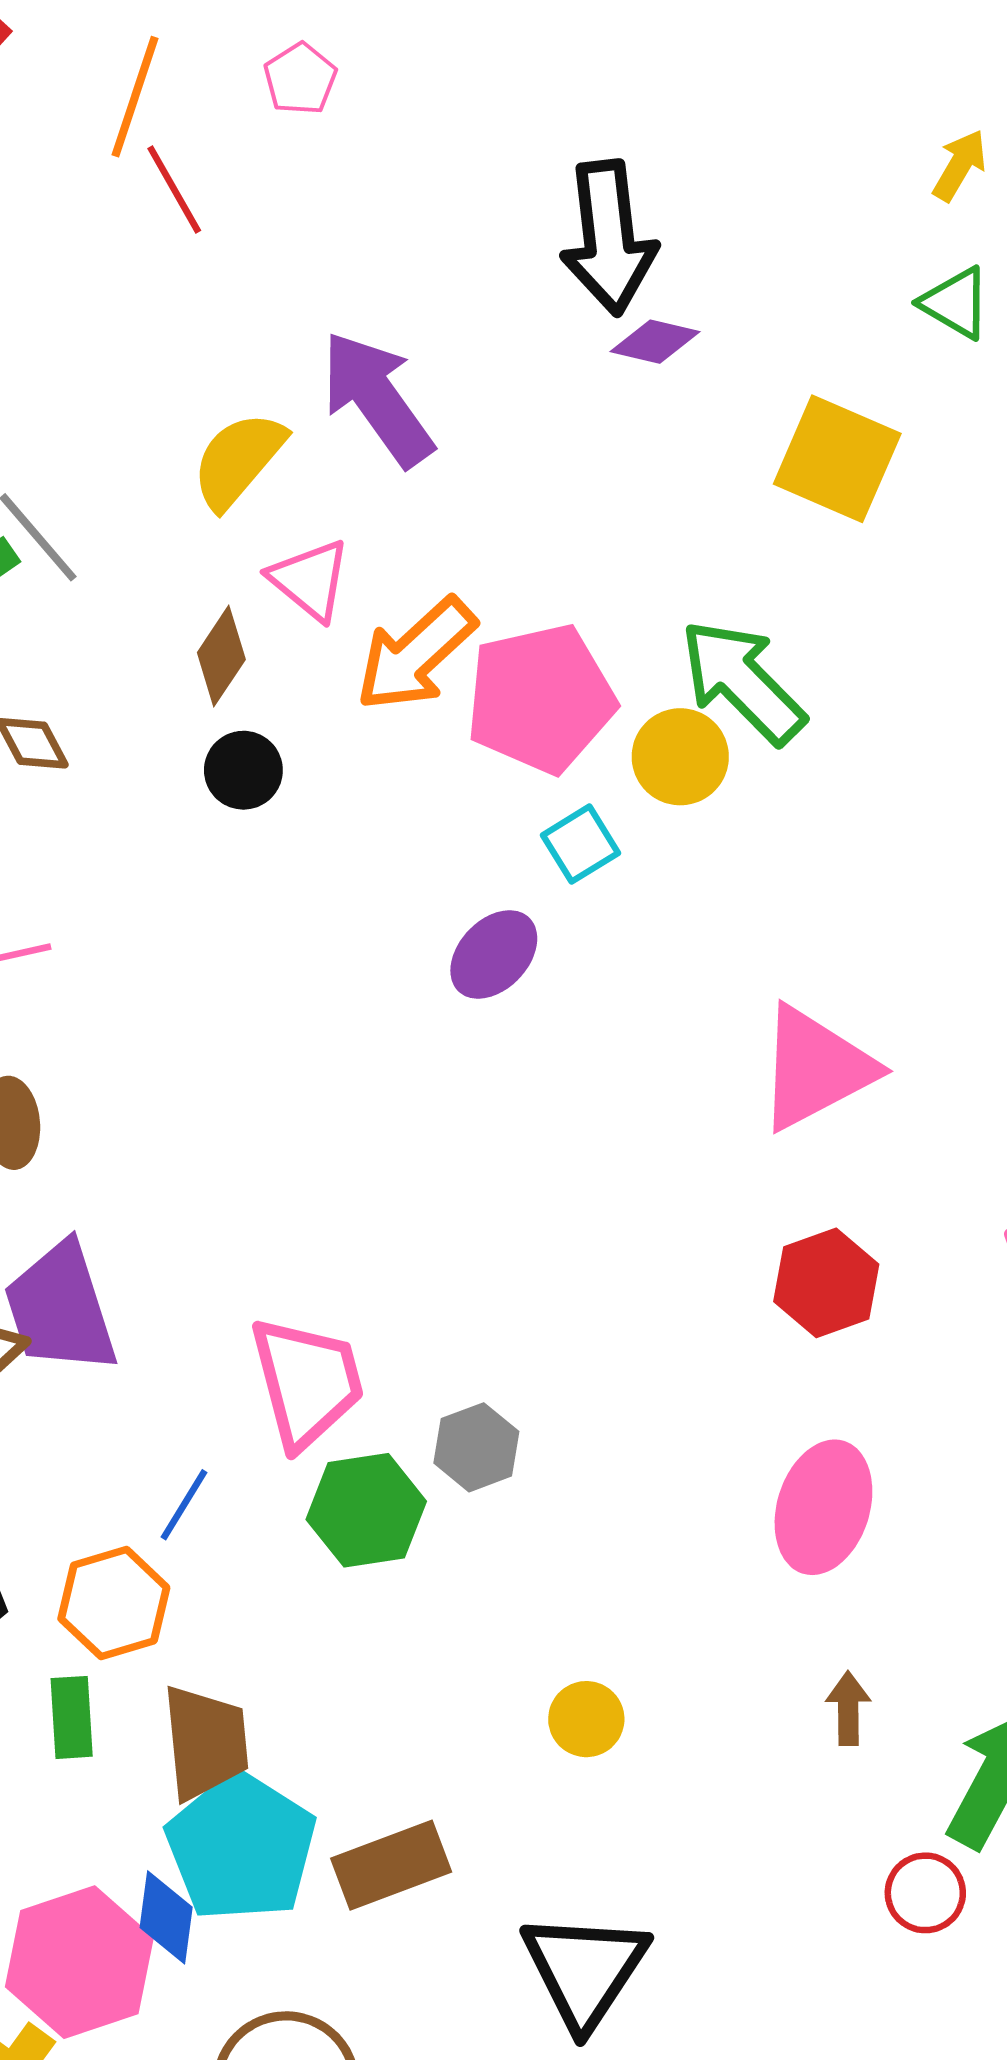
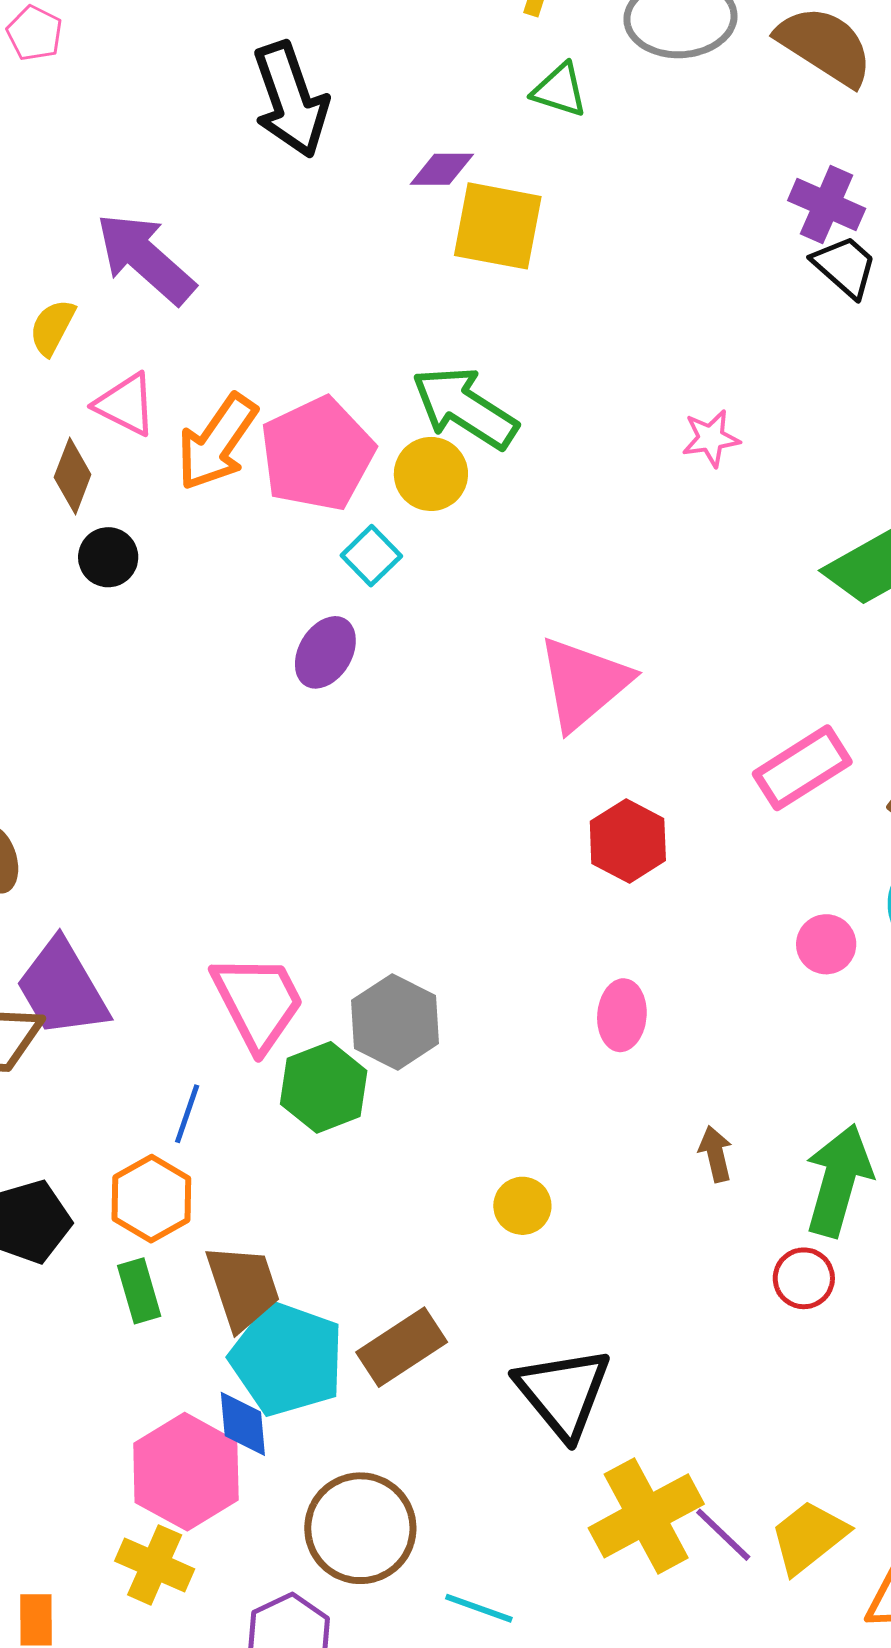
purple diamond: (655, 342) -> (442, 169), moved
yellow semicircle: (238, 460) -> (52, 327), size x0.7
gray hexagon: (476, 1447) -> (395, 1022), size x1.4
pink ellipse: (823, 1507) -> (622, 1015), moved, size x0.7

